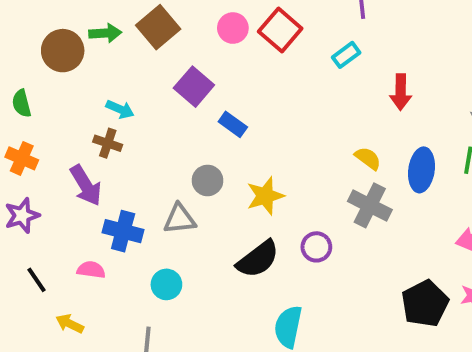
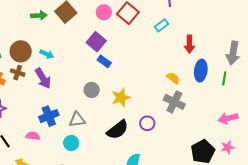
brown circle: (63, 51) -> (21, 51), moved
purple square: (194, 87) -> (96, 42), moved
brown cross: (108, 143) -> (18, 73), moved
blue ellipse: (421, 170) -> (201, 71), moved
purple arrow: (86, 185) -> (43, 78), moved
gray triangle: (180, 219) -> (77, 120), moved
blue cross: (123, 231) -> (49, 116), turned -36

